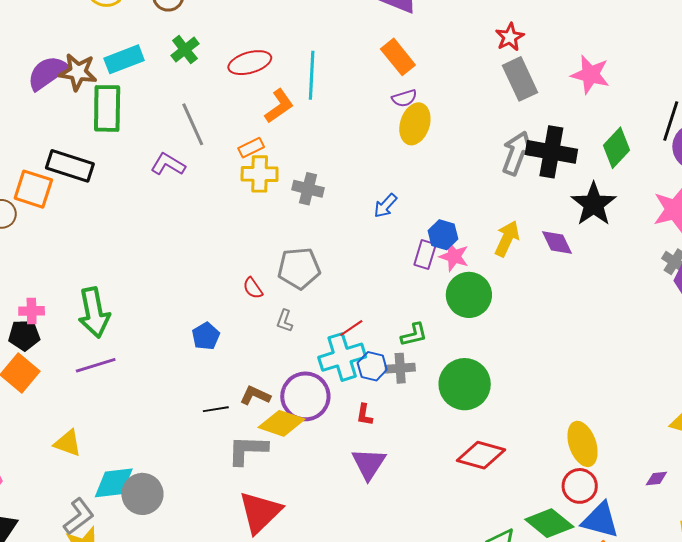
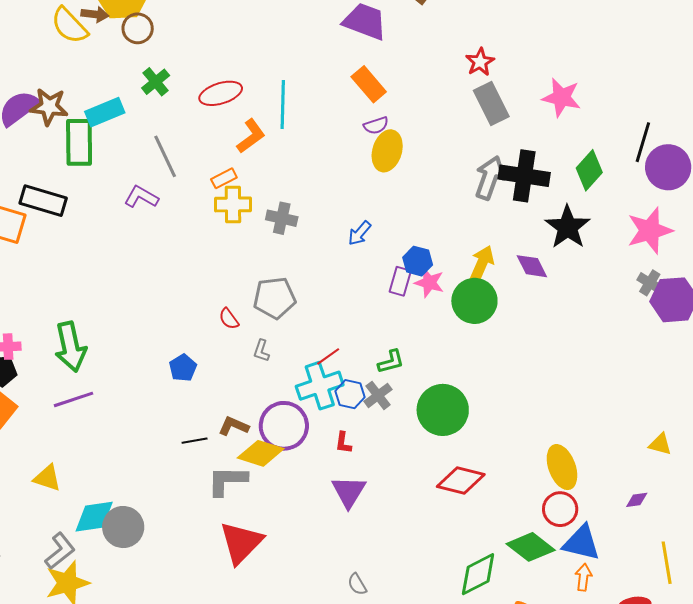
cyan rectangle: (124, 59) -> (105, 112), moved
green circle: (469, 295) -> (474, 301), moved
gray cross: (400, 368) -> (378, 395), turned -32

